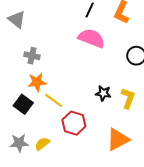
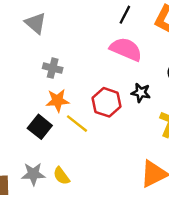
black star: (103, 93) -> (141, 93), moved
red hexagon: (74, 123) -> (106, 102), moved
yellow semicircle: (42, 144) -> (61, 176), turned -91

